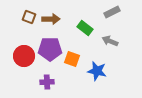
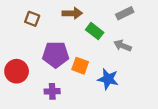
brown arrow: (51, 19) -> (72, 13), moved
red circle: (24, 56) -> (17, 71), moved

